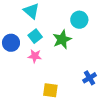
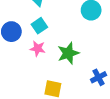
green star: (62, 39) -> (68, 53), moved

